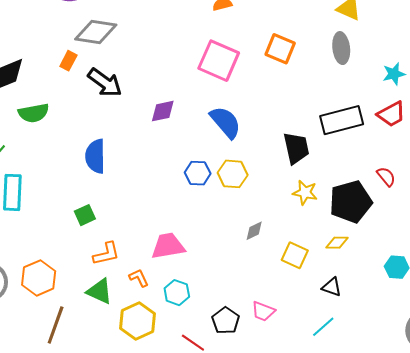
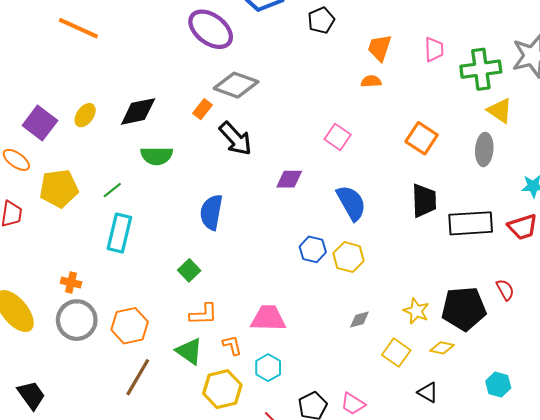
pink square: (219, 61) -> (338, 137), moved, size x0.6
black trapezoid: (296, 148) -> (424, 201), moved
yellow star: (305, 193) -> (416, 311), moved
green square: (85, 215) -> (189, 270), turned -30

